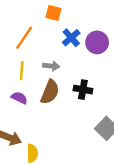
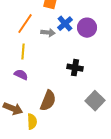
gray arrow: (51, 66) -> (48, 33), moved
brown semicircle: (50, 92) -> (48, 101), moved

